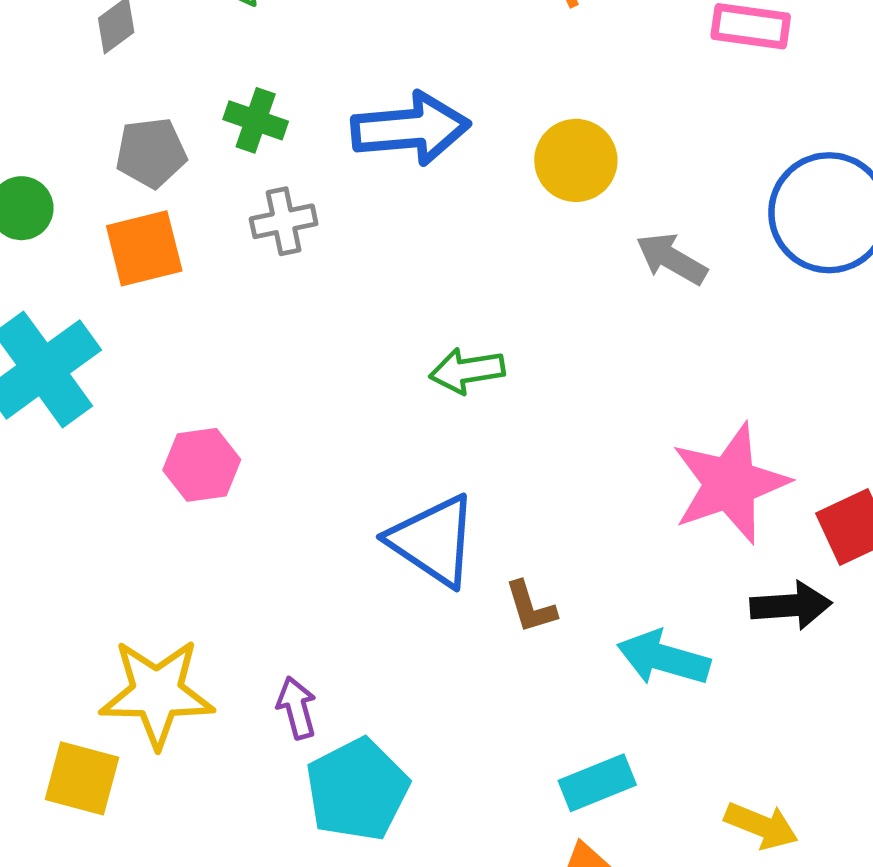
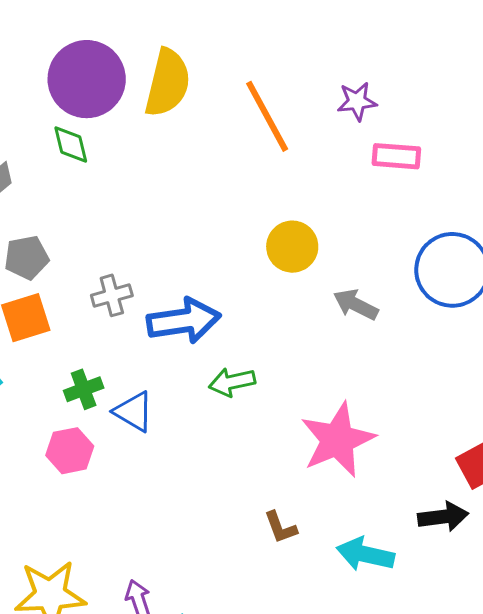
green cross: (256, 120) -> (84, 389), moved, turned -36
blue arrow: (411, 129) -> (184, 321), moved
pink star: (730, 483) -> (338, 440), moved
blue triangle: (433, 541) -> (134, 412), moved, size x0.7

